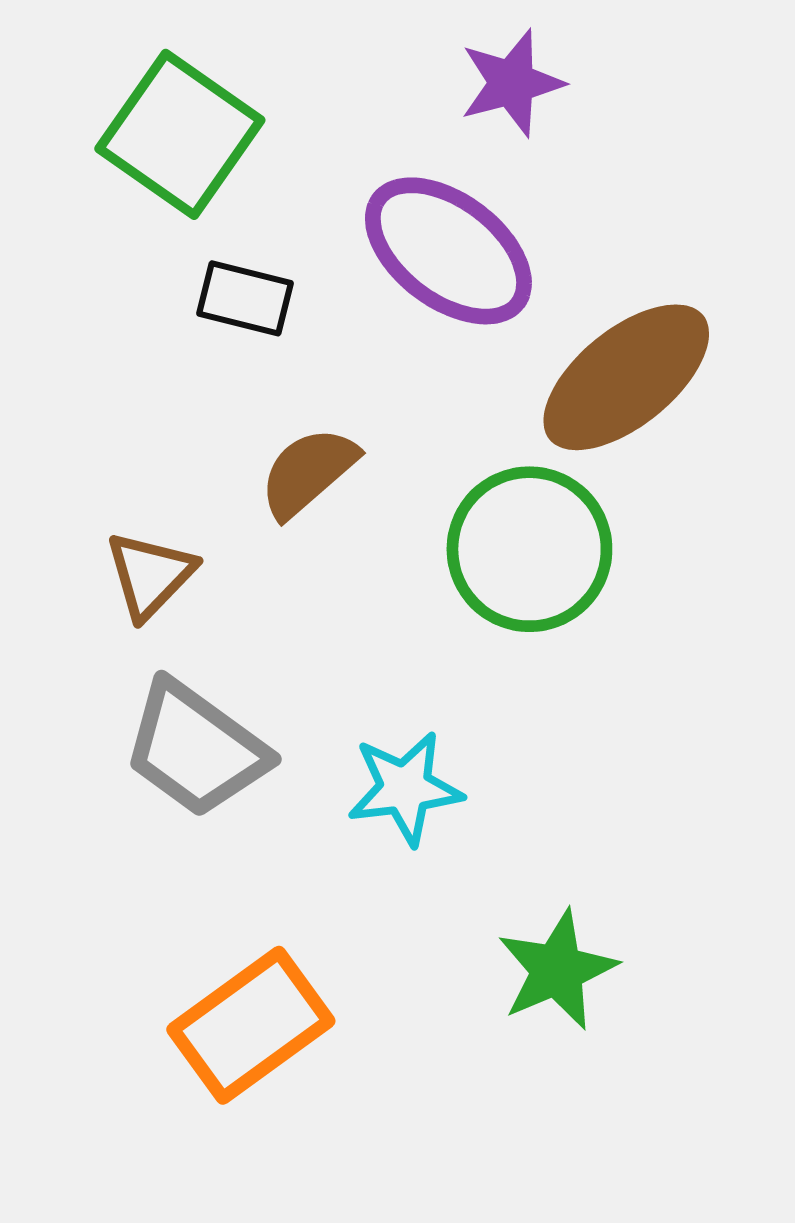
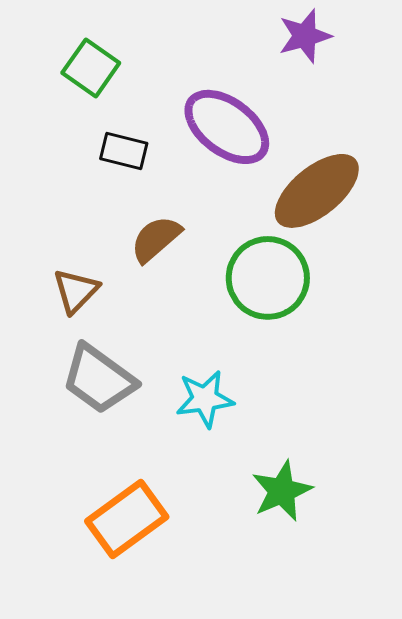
purple star: (512, 83) -> (305, 36), moved
green square: (180, 134) -> (91, 68), size x0.7

